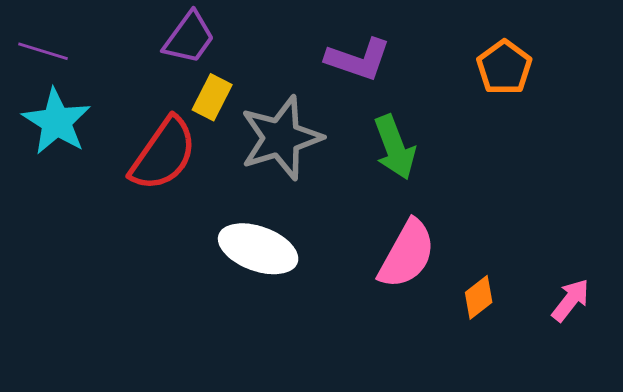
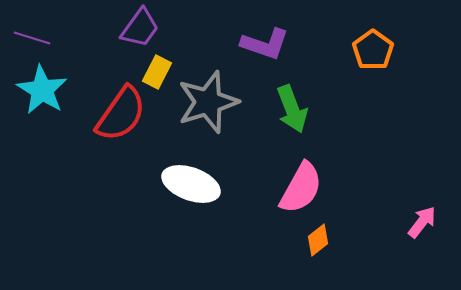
orange diamond: (479, 297) -> (318, 240), moved

